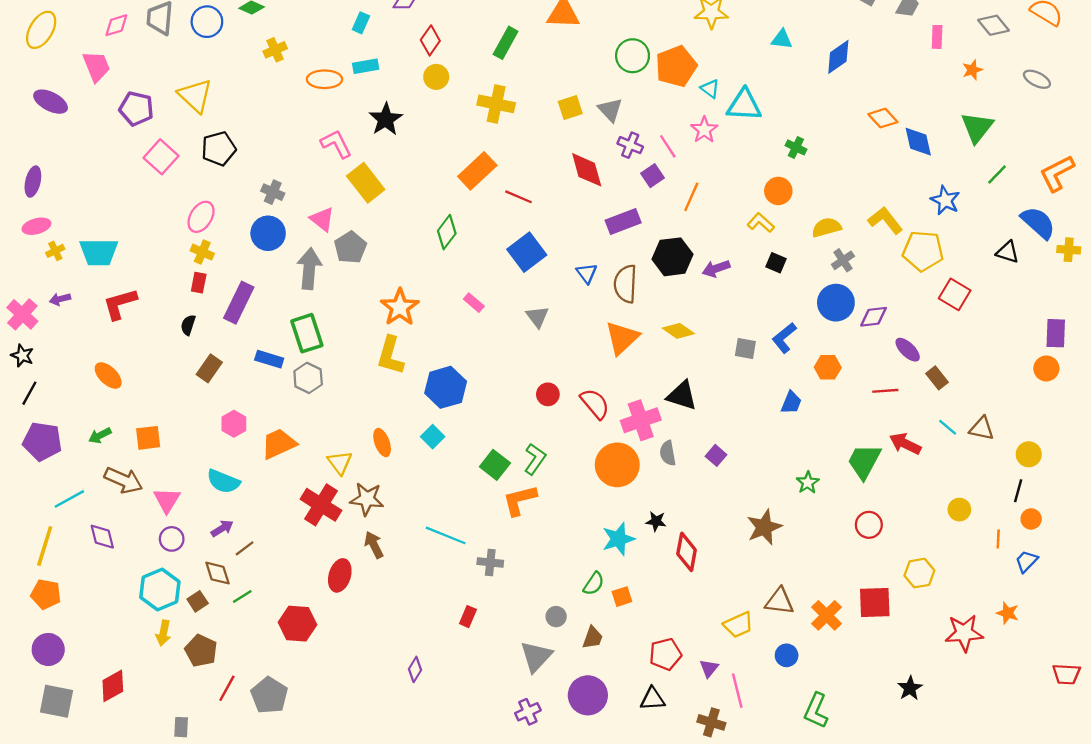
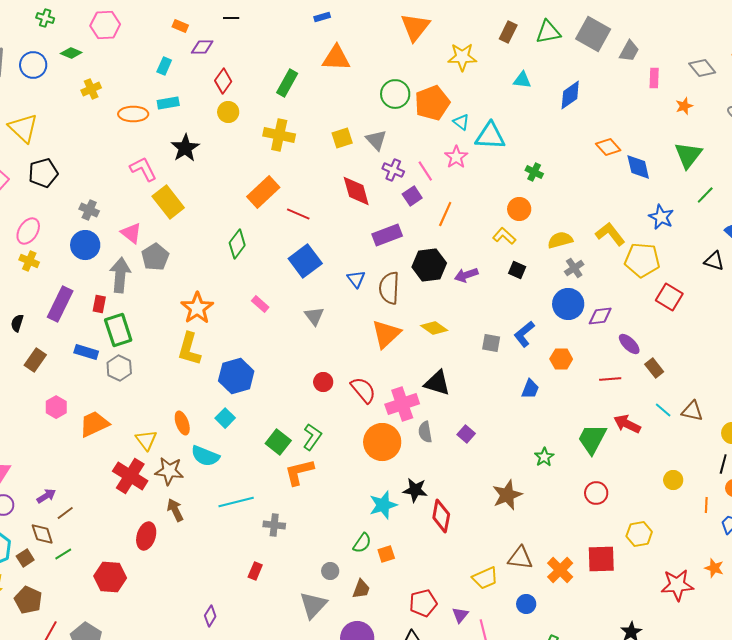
red rectangle: (199, 283) -> (99, 304), moved
cyan semicircle: (223, 481) -> (205, 456), moved
black star: (656, 521) -> (415, 490), size x1.4
cyan line: (446, 535) -> (236, 502), turned -36

